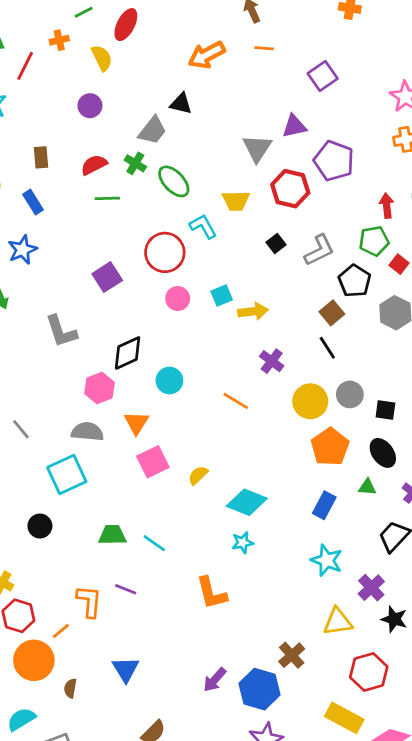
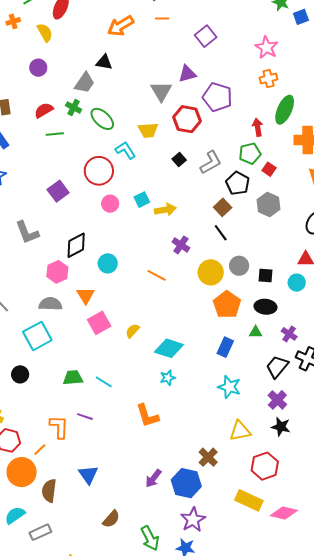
black ellipse: (383, 453) -> (265, 307), turned -45
purple cross: (371, 588) -> (277, 400), moved
brown semicircle: (70, 688) -> (49, 491), size x1.6

